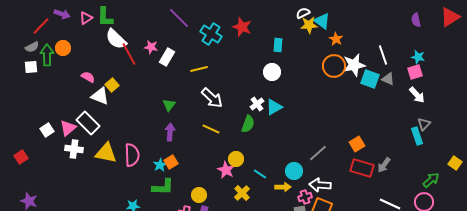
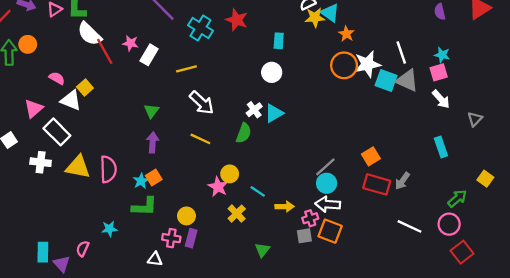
gray triangle: (388, 79) -> (407, 81), size x1.5
gray triangle: (424, 124) -> (475, 119), moved
pink triangle: (68, 128) -> (34, 109), moved
cyan circle: (294, 171) -> (327, 183), moved

